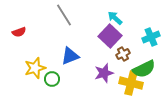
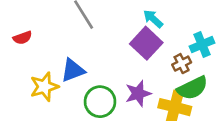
brown cross: (123, 54) -> (182, 64), moved
blue triangle: (70, 56) -> (73, 70), moved
green circle: (52, 79) -> (100, 102), moved, size x1.5

